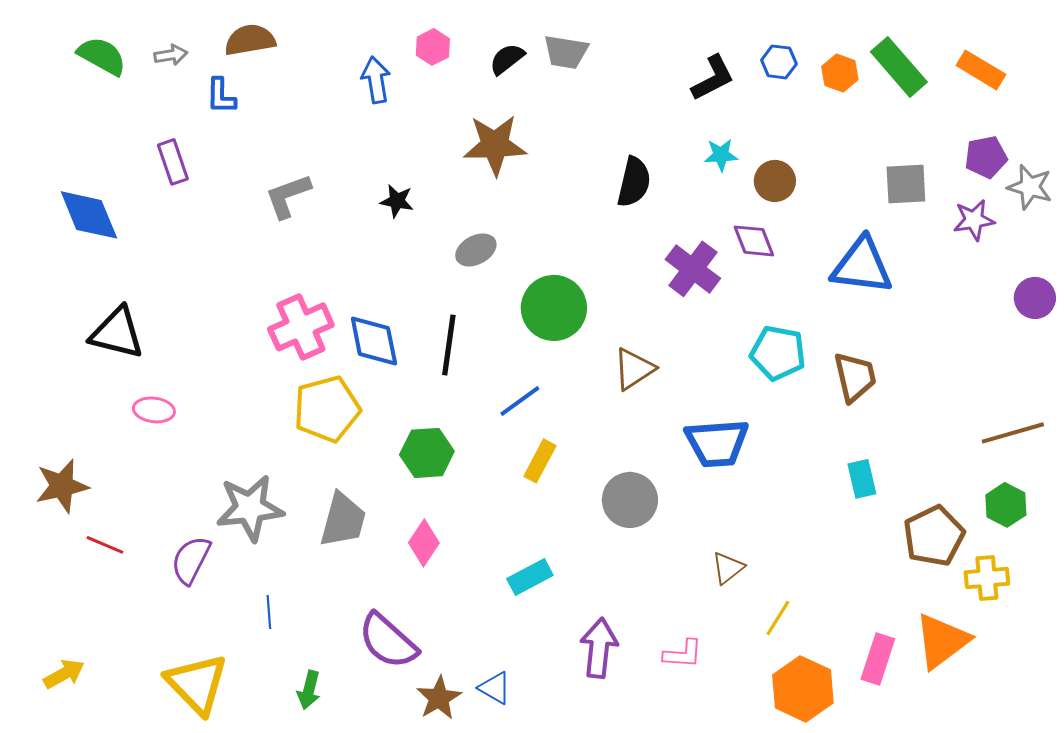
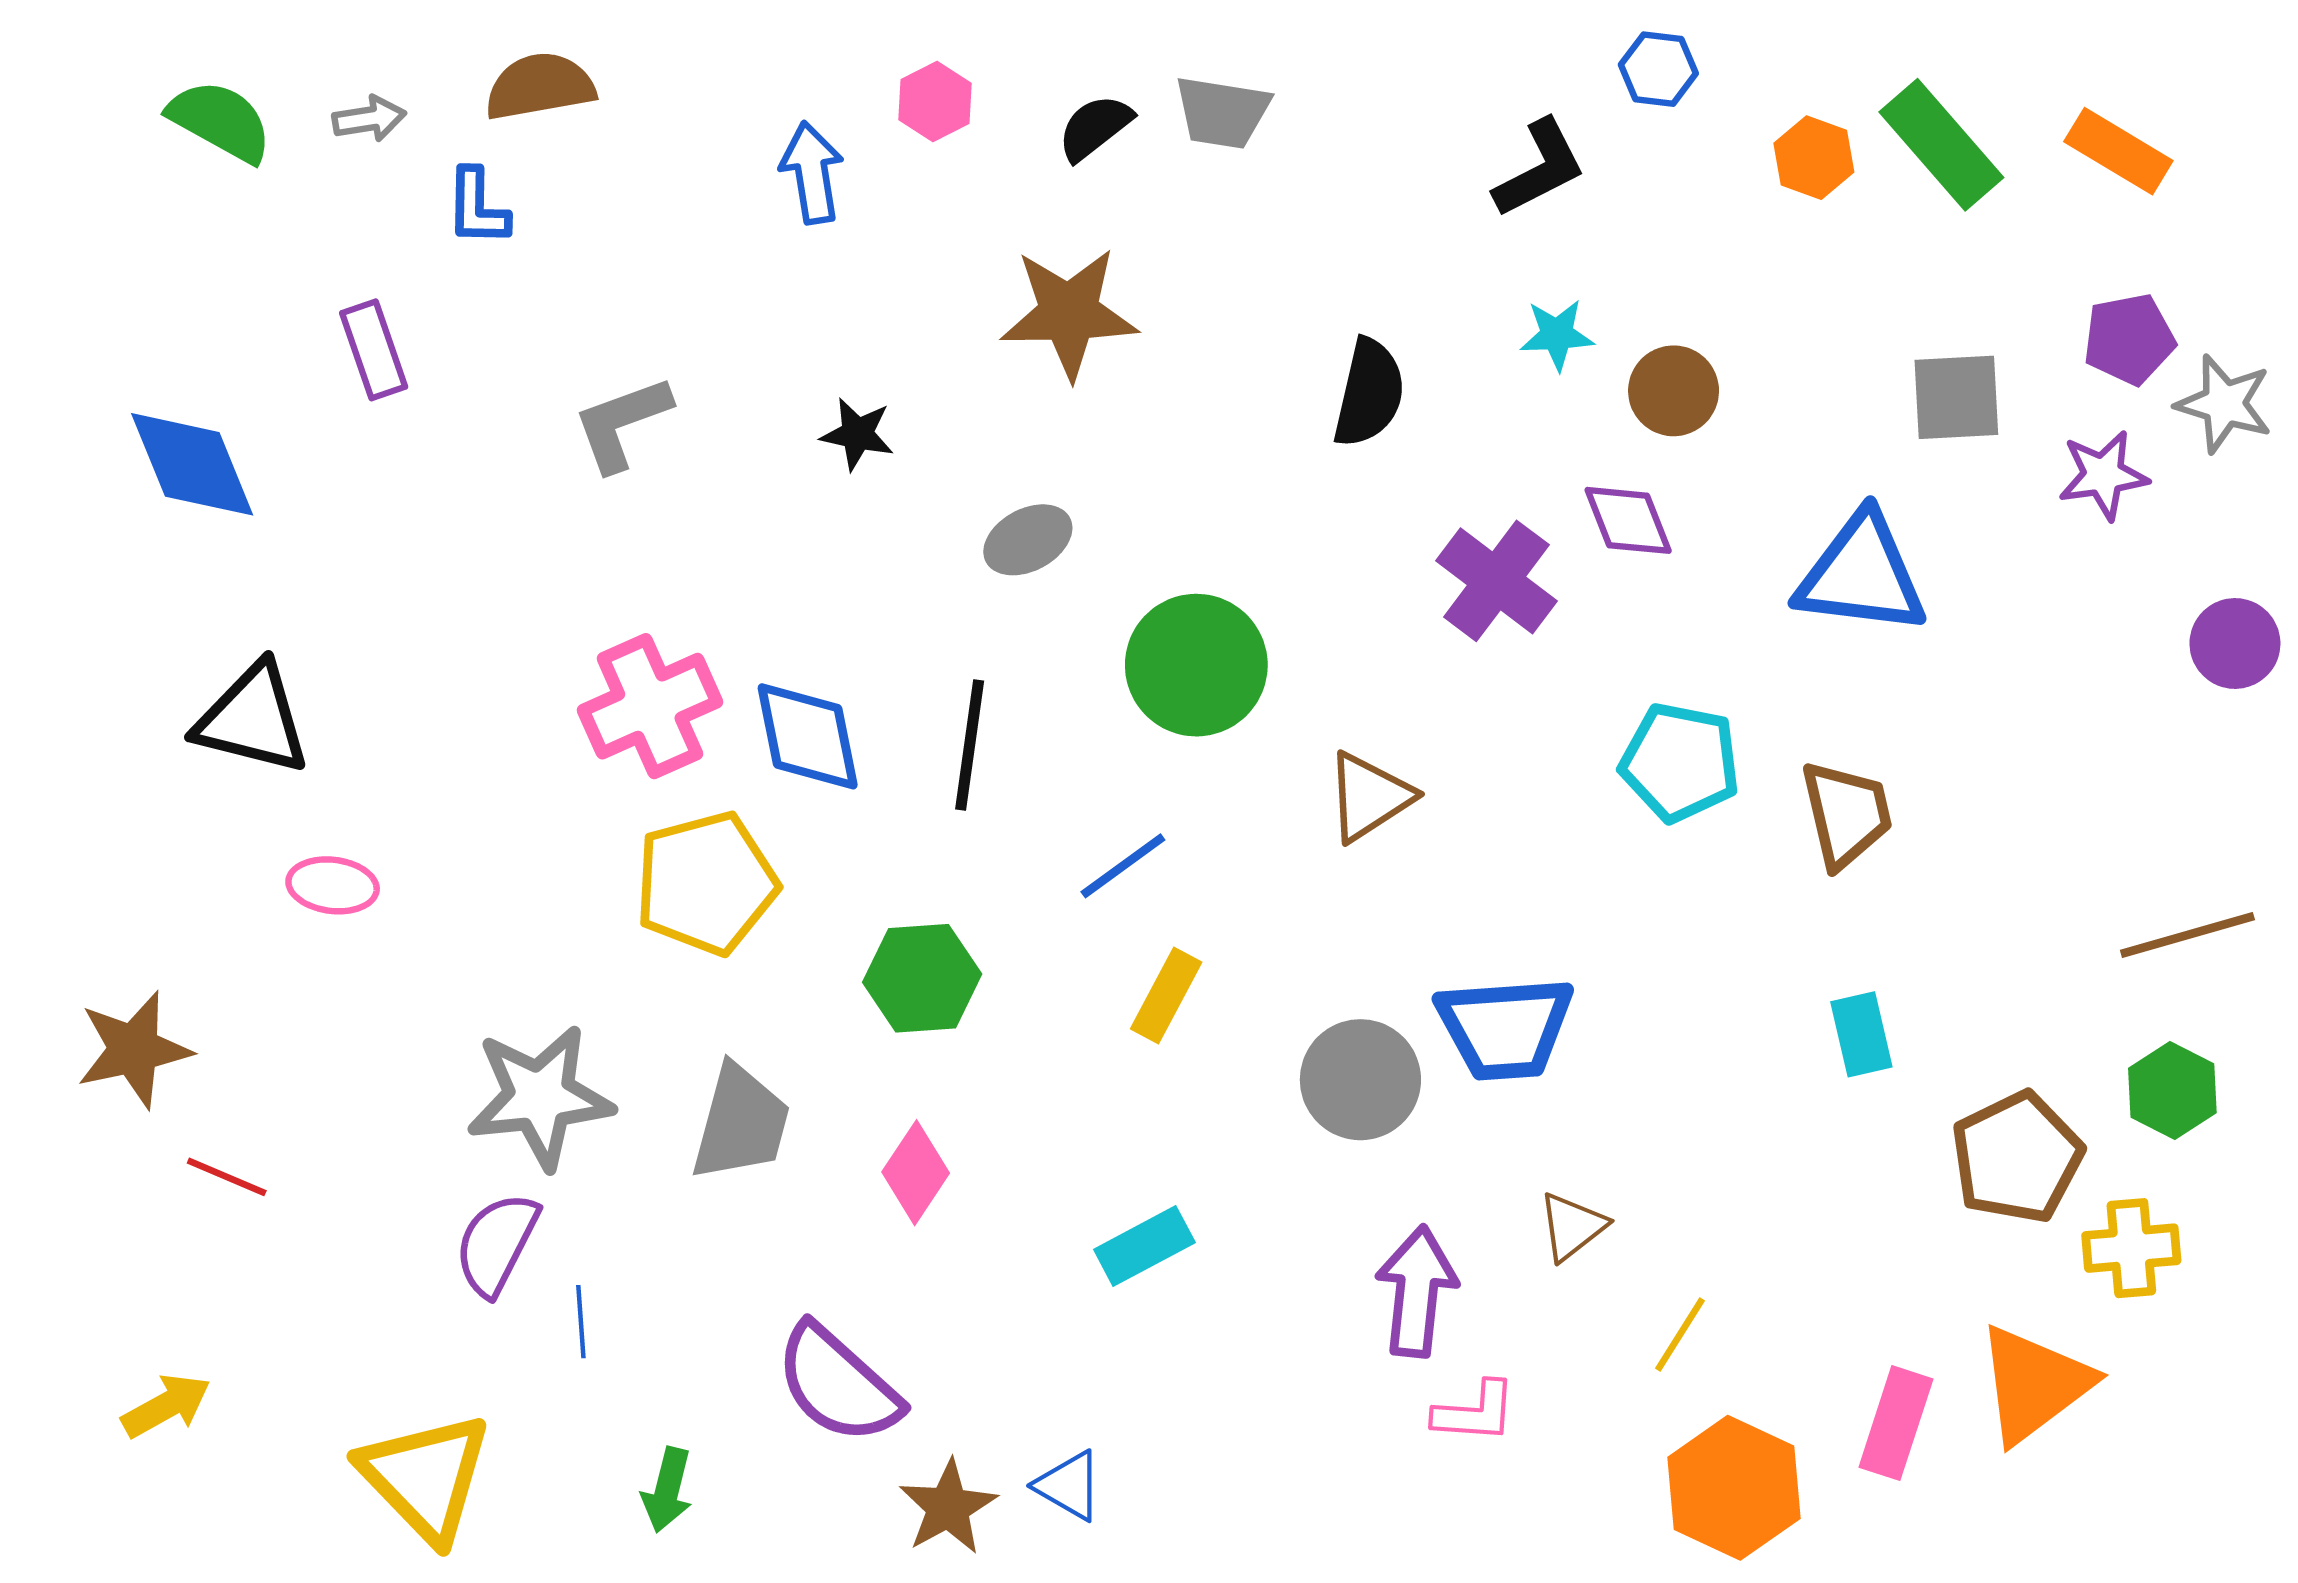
blue hexagon: (779, 62) -> (1658, 69), moved
blue trapezoid: (717, 443) -> (1505, 1028), moved
purple semicircle: (191, 560) -> (497, 1244), moved
purple arrow: (599, 648) -> (1417, 1291), moved
yellow arrow: (64, 674) -> (166, 1406), moved

